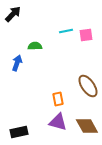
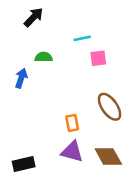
black arrow: (13, 14) -> (34, 17), moved
pink square: (86, 35) -> (98, 58), moved

